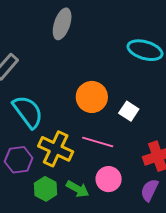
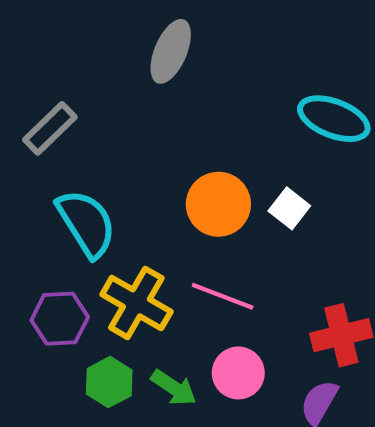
white square: (129, 111) -> (289, 208), moved

